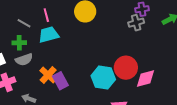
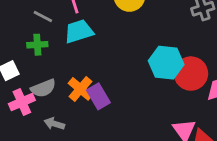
gray semicircle: (24, 60) -> (43, 88), moved
cyan hexagon: (103, 78) -> (166, 63), moved

